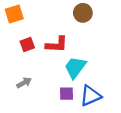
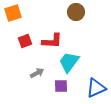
gray arrow: (24, 83) -> (37, 73), moved
blue triangle: (90, 96) -> (96, 88), moved

